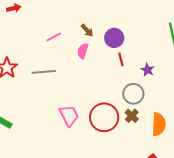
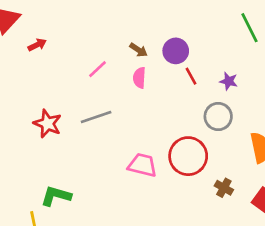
pink trapezoid: (69, 116) -> (142, 165), turned -35
brown cross: (132, 116) -> (224, 188), moved

